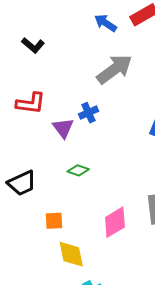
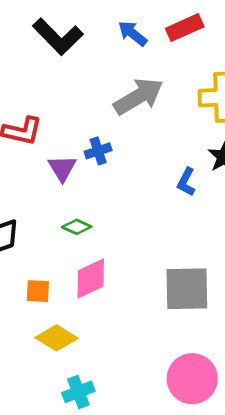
black L-shape: (33, 45) -> (58, 37), moved, size x1.6
pink diamond: (115, 222) -> (91, 279), moved
yellow diamond: (71, 254) -> (57, 338), turned -52

